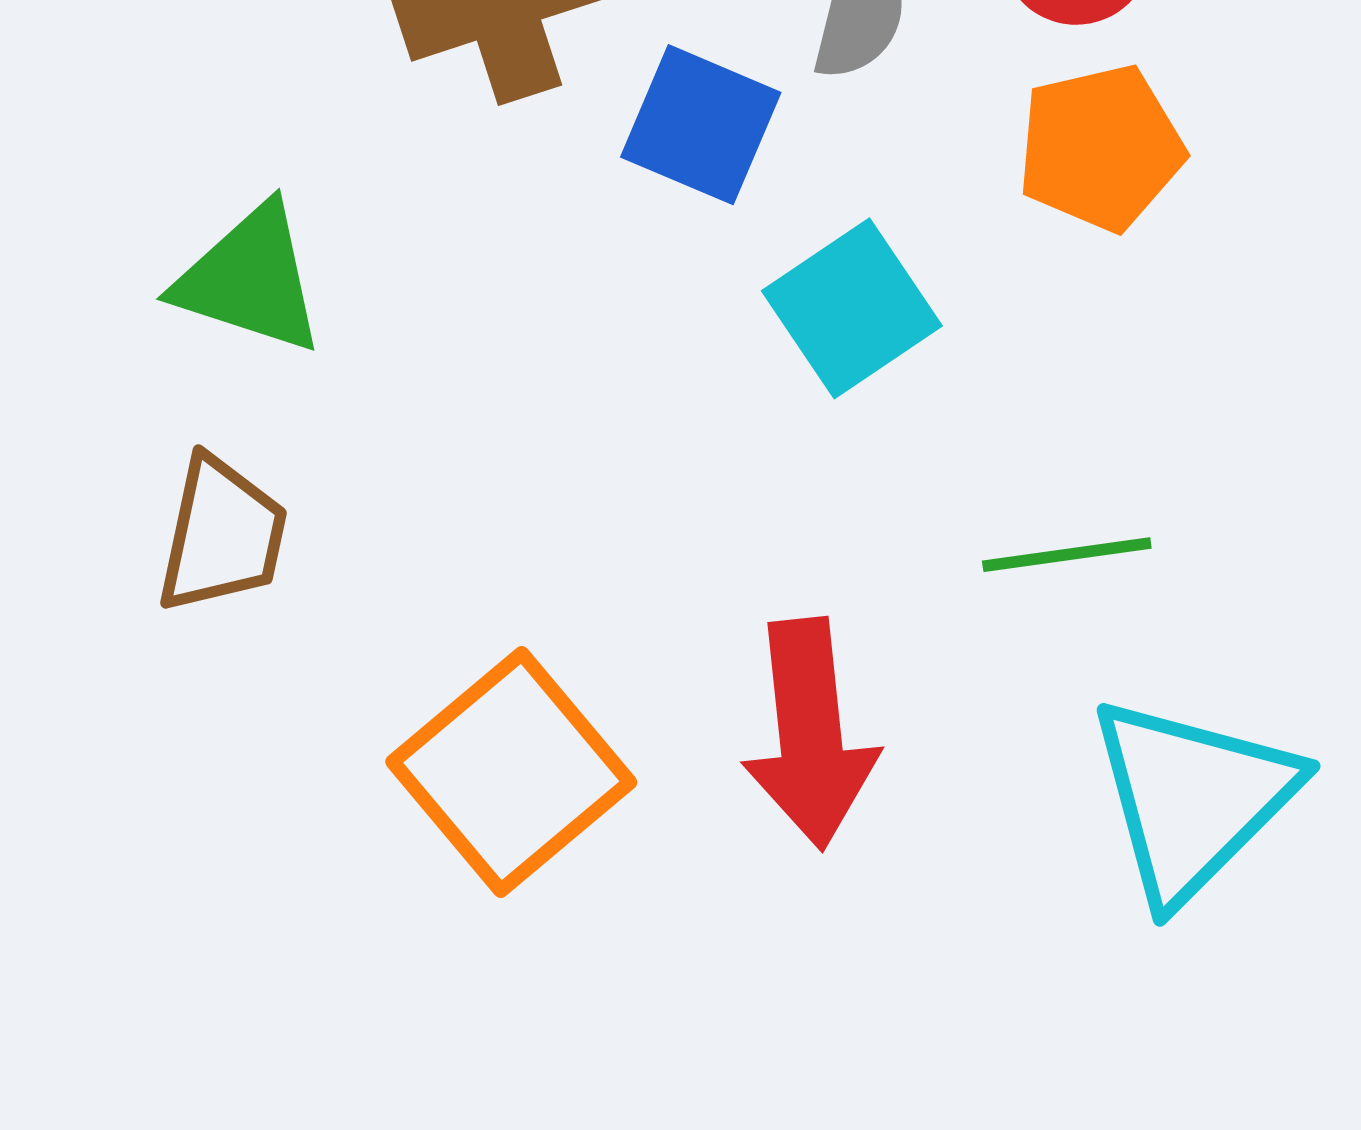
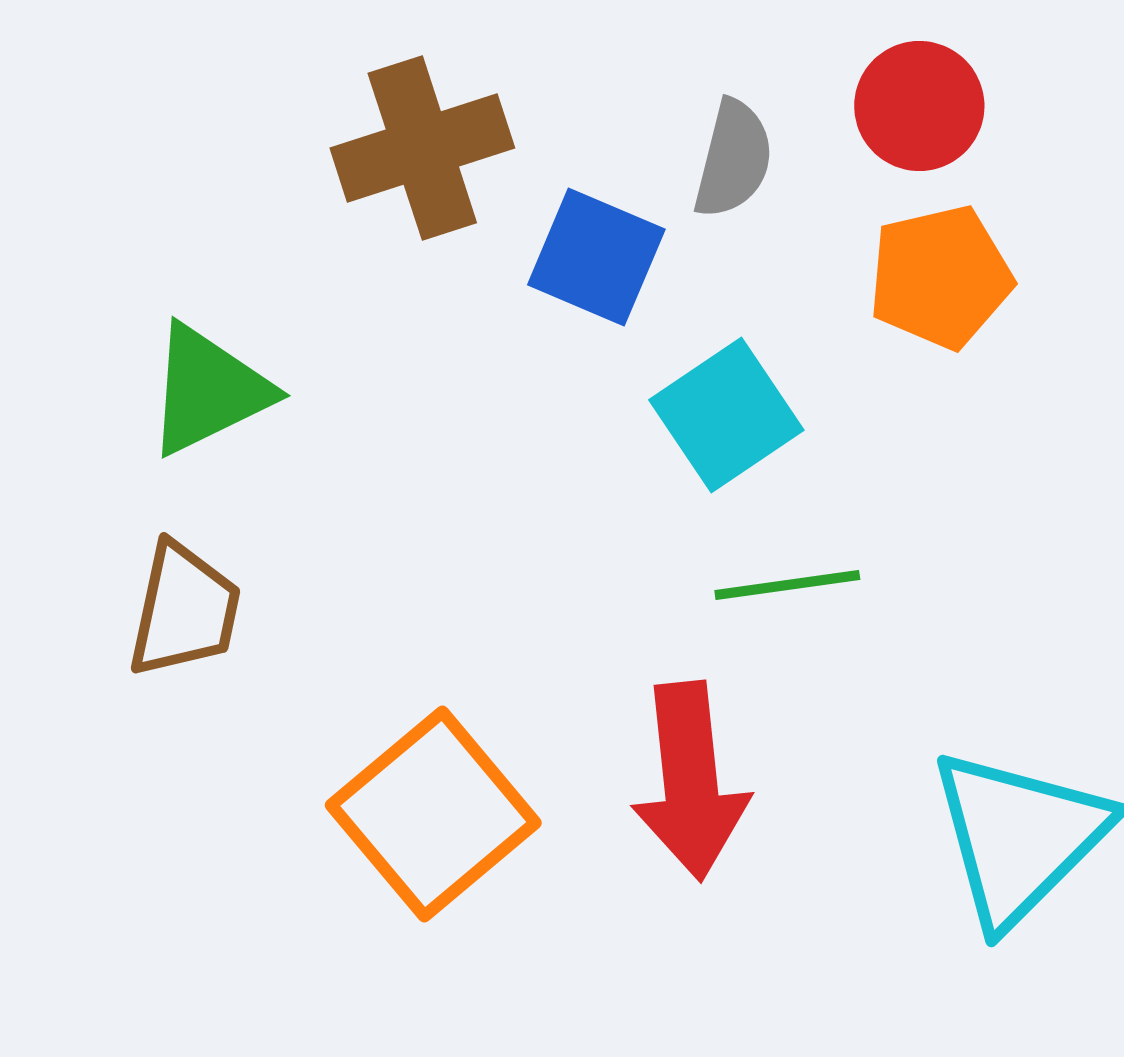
green triangle: (250, 279) -> (208, 390), turned -44
green line: (1067, 555) -> (787, 585), moved

